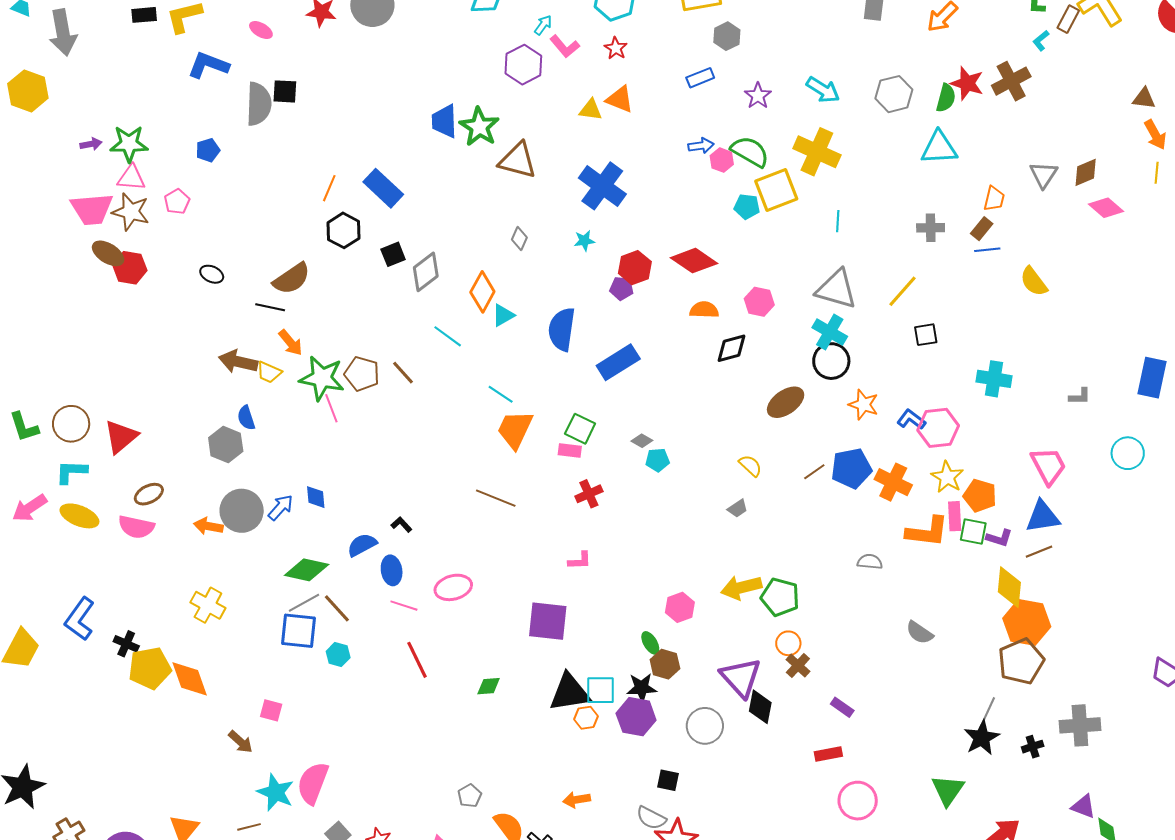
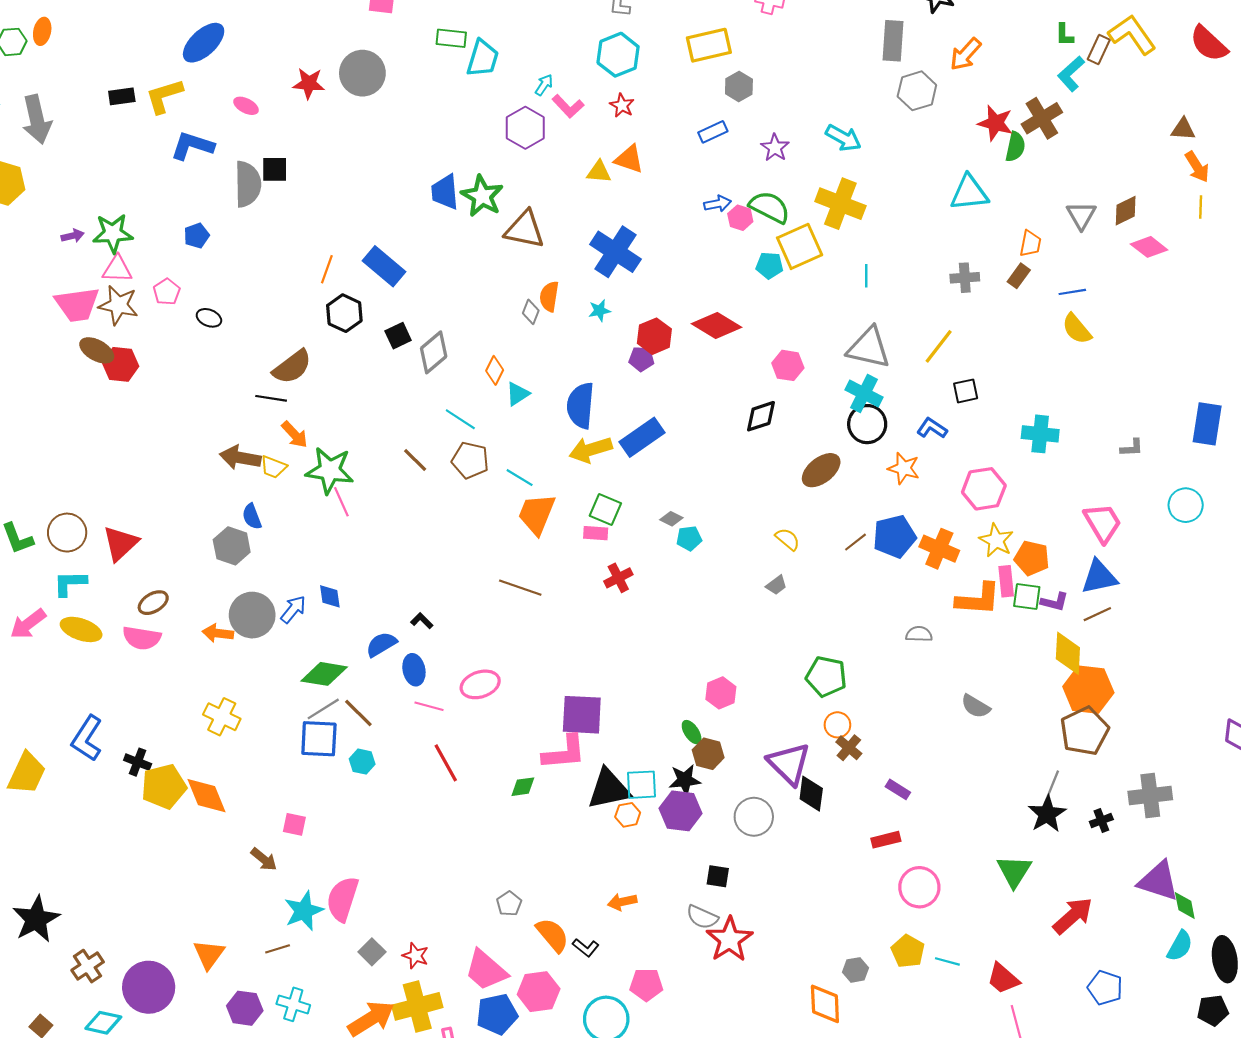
cyan L-shape: (1041, 41) -> (1071, 74), size x1.6
gray hexagon: (894, 94) -> (917, 91), moved
green semicircle: (946, 98) -> (1015, 147), moved
blue line: (987, 250) -> (1072, 292), moved
black ellipse: (212, 274) -> (209, 318), moved
orange diamond: (482, 292) -> (495, 370), size x0.7
orange semicircle: (704, 310) -> (549, 296), moved, turned -80
brown pentagon: (362, 374) -> (470, 460), moved
blue L-shape: (911, 419) -> (932, 428), moved
pink L-shape: (580, 561) -> (564, 752), moved, size x1.8
yellow arrow: (741, 587) -> (591, 450), moved
cyan star: (276, 792) -> (304, 911), turned 30
purple triangle: (1084, 806) -> (1159, 881), size x1.6

